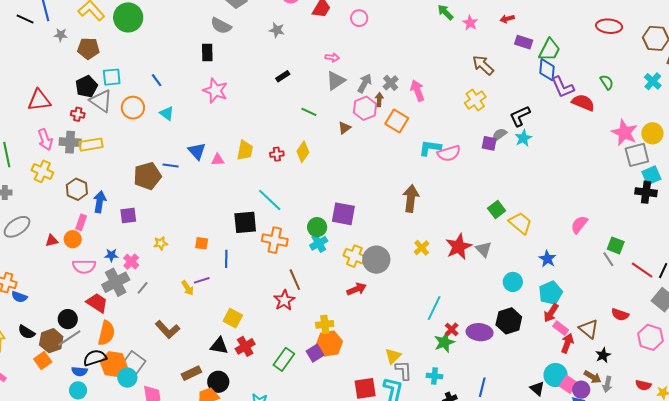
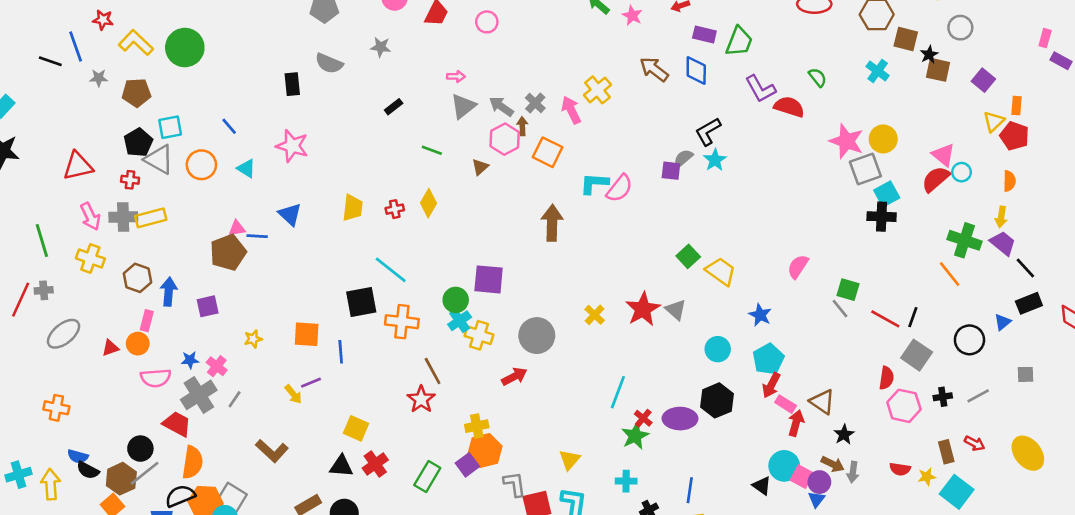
gray semicircle: (221, 26) -> (329, 63), moved
blue diamond: (547, 70) -> (696, 71), moved
gray arrow: (365, 83) -> (501, 106), turned -78
pink star: (215, 91) -> (292, 146), moved
yellow cross: (475, 100) -> (598, 90), moved
pink semicircle: (449, 153) -> (620, 188), turned -30
pink triangle: (218, 160) -> (237, 228), moved
brown arrow: (411, 198) -> (552, 223), moved
orange square: (202, 243) -> (307, 334), size x1.5
yellow cross: (354, 256) -> (479, 335), moved
blue semicircle: (19, 297) -> (78, 456), moved
red semicircle: (620, 315) -> (886, 378), moved, turned -96
gray L-shape: (404, 370) -> (515, 484), moved

